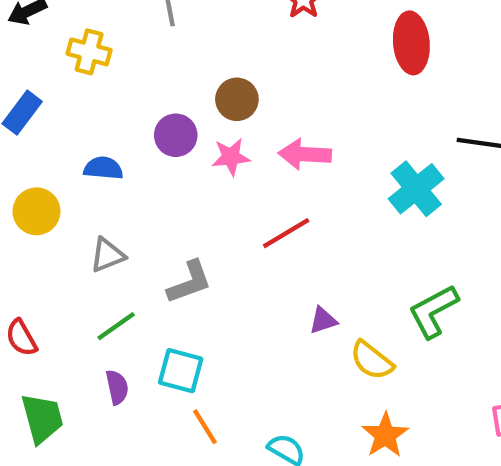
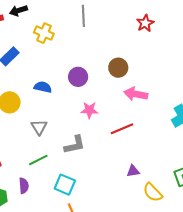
brown circle: (237, 99) -> (118, 68), moved
pink star: (231, 157) -> (89, 110), moved
gray triangle: (107, 255) -> (39, 127), turned -48
purple semicircle: (117, 387) -> (24, 186), moved

